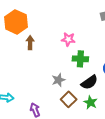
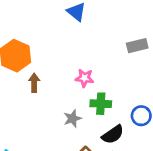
gray star: (58, 80) -> (72, 118), moved

